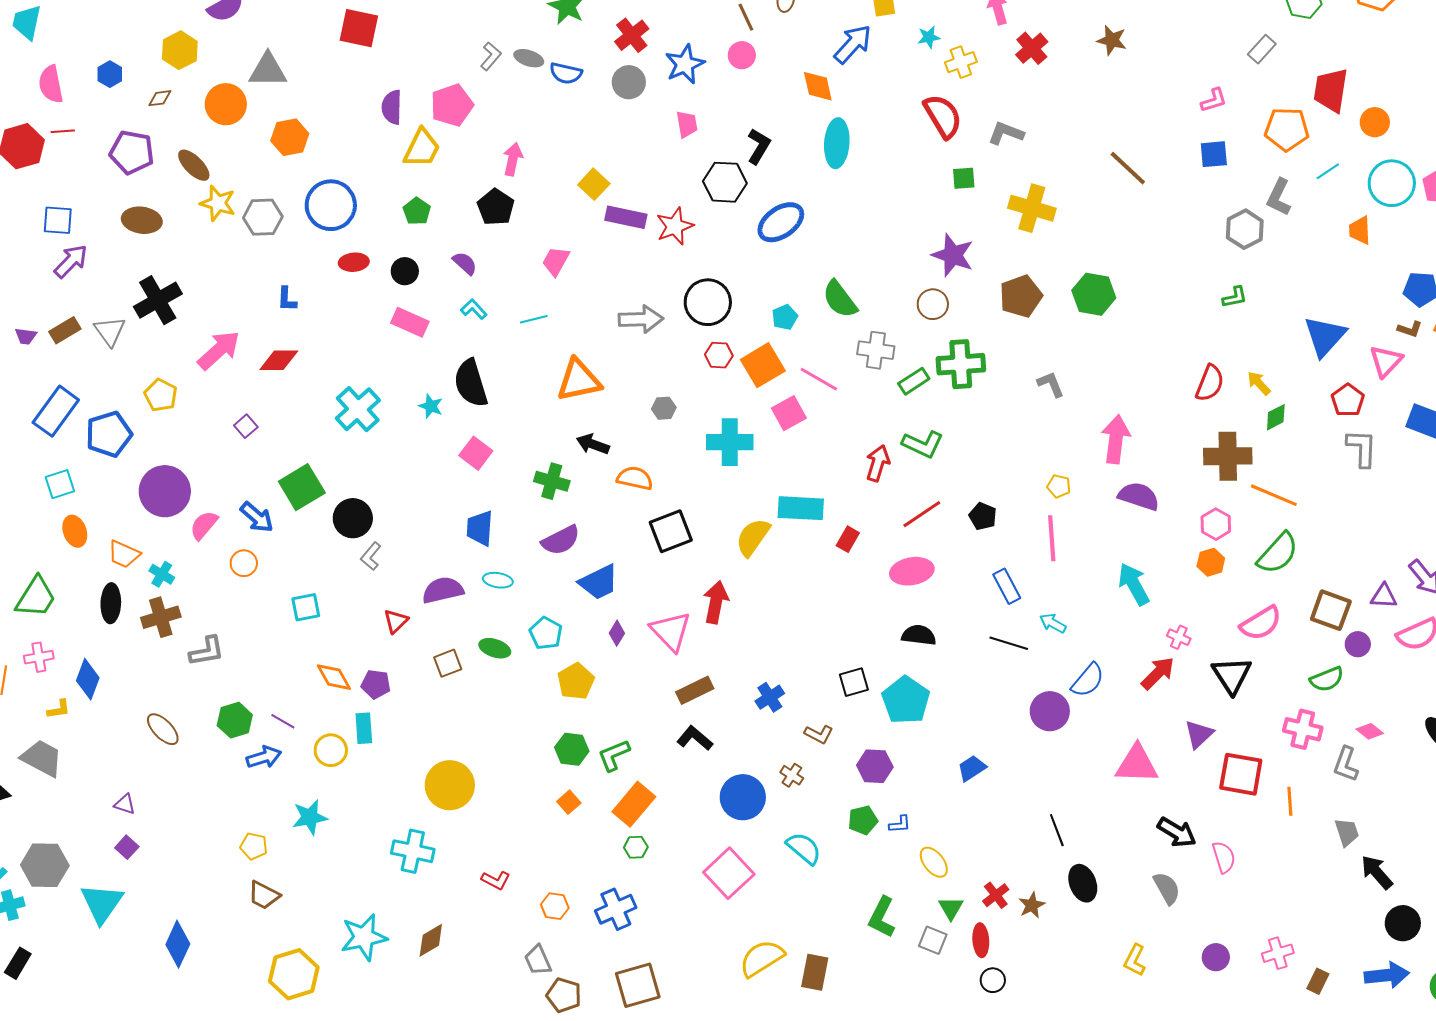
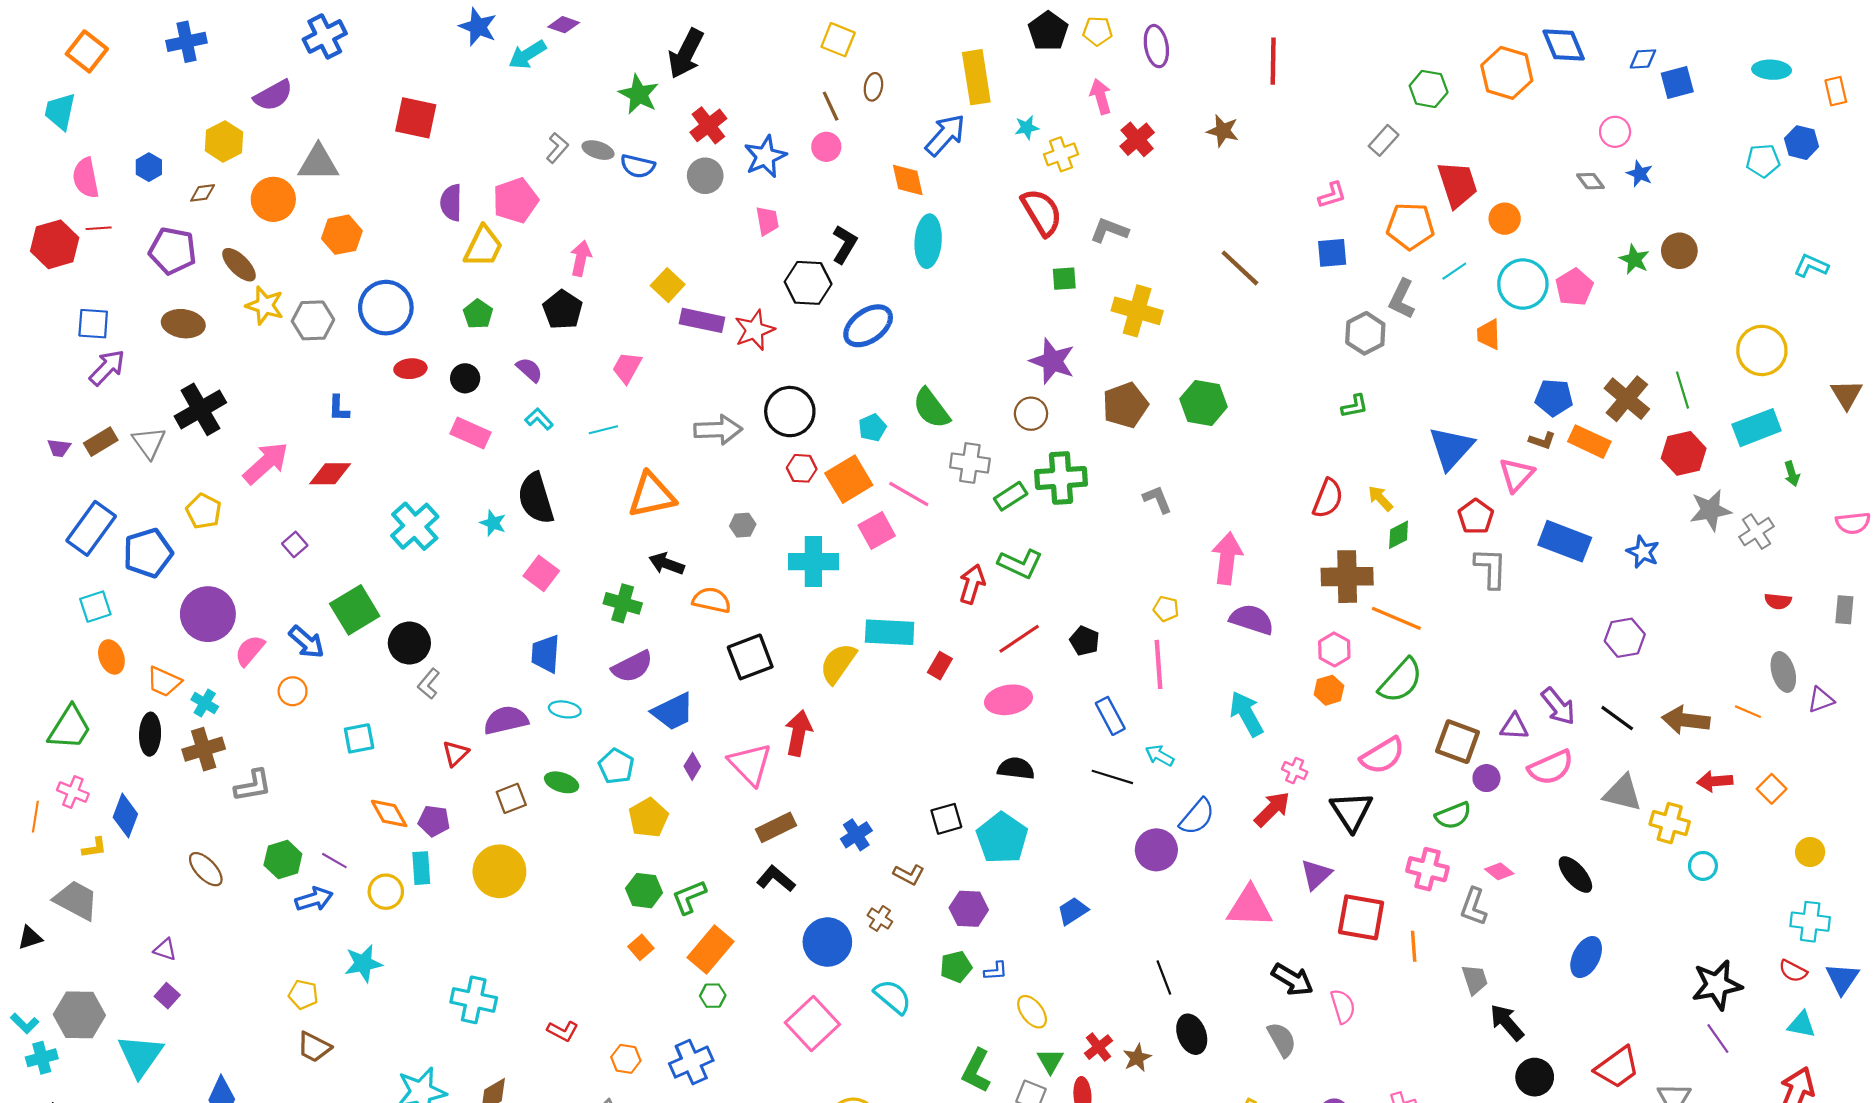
red trapezoid: (1331, 90) -> (1458, 184), turned 153
pink cross: (39, 657) -> (73, 792), turned 32
yellow circle: (450, 785) -> (499, 871), moved

